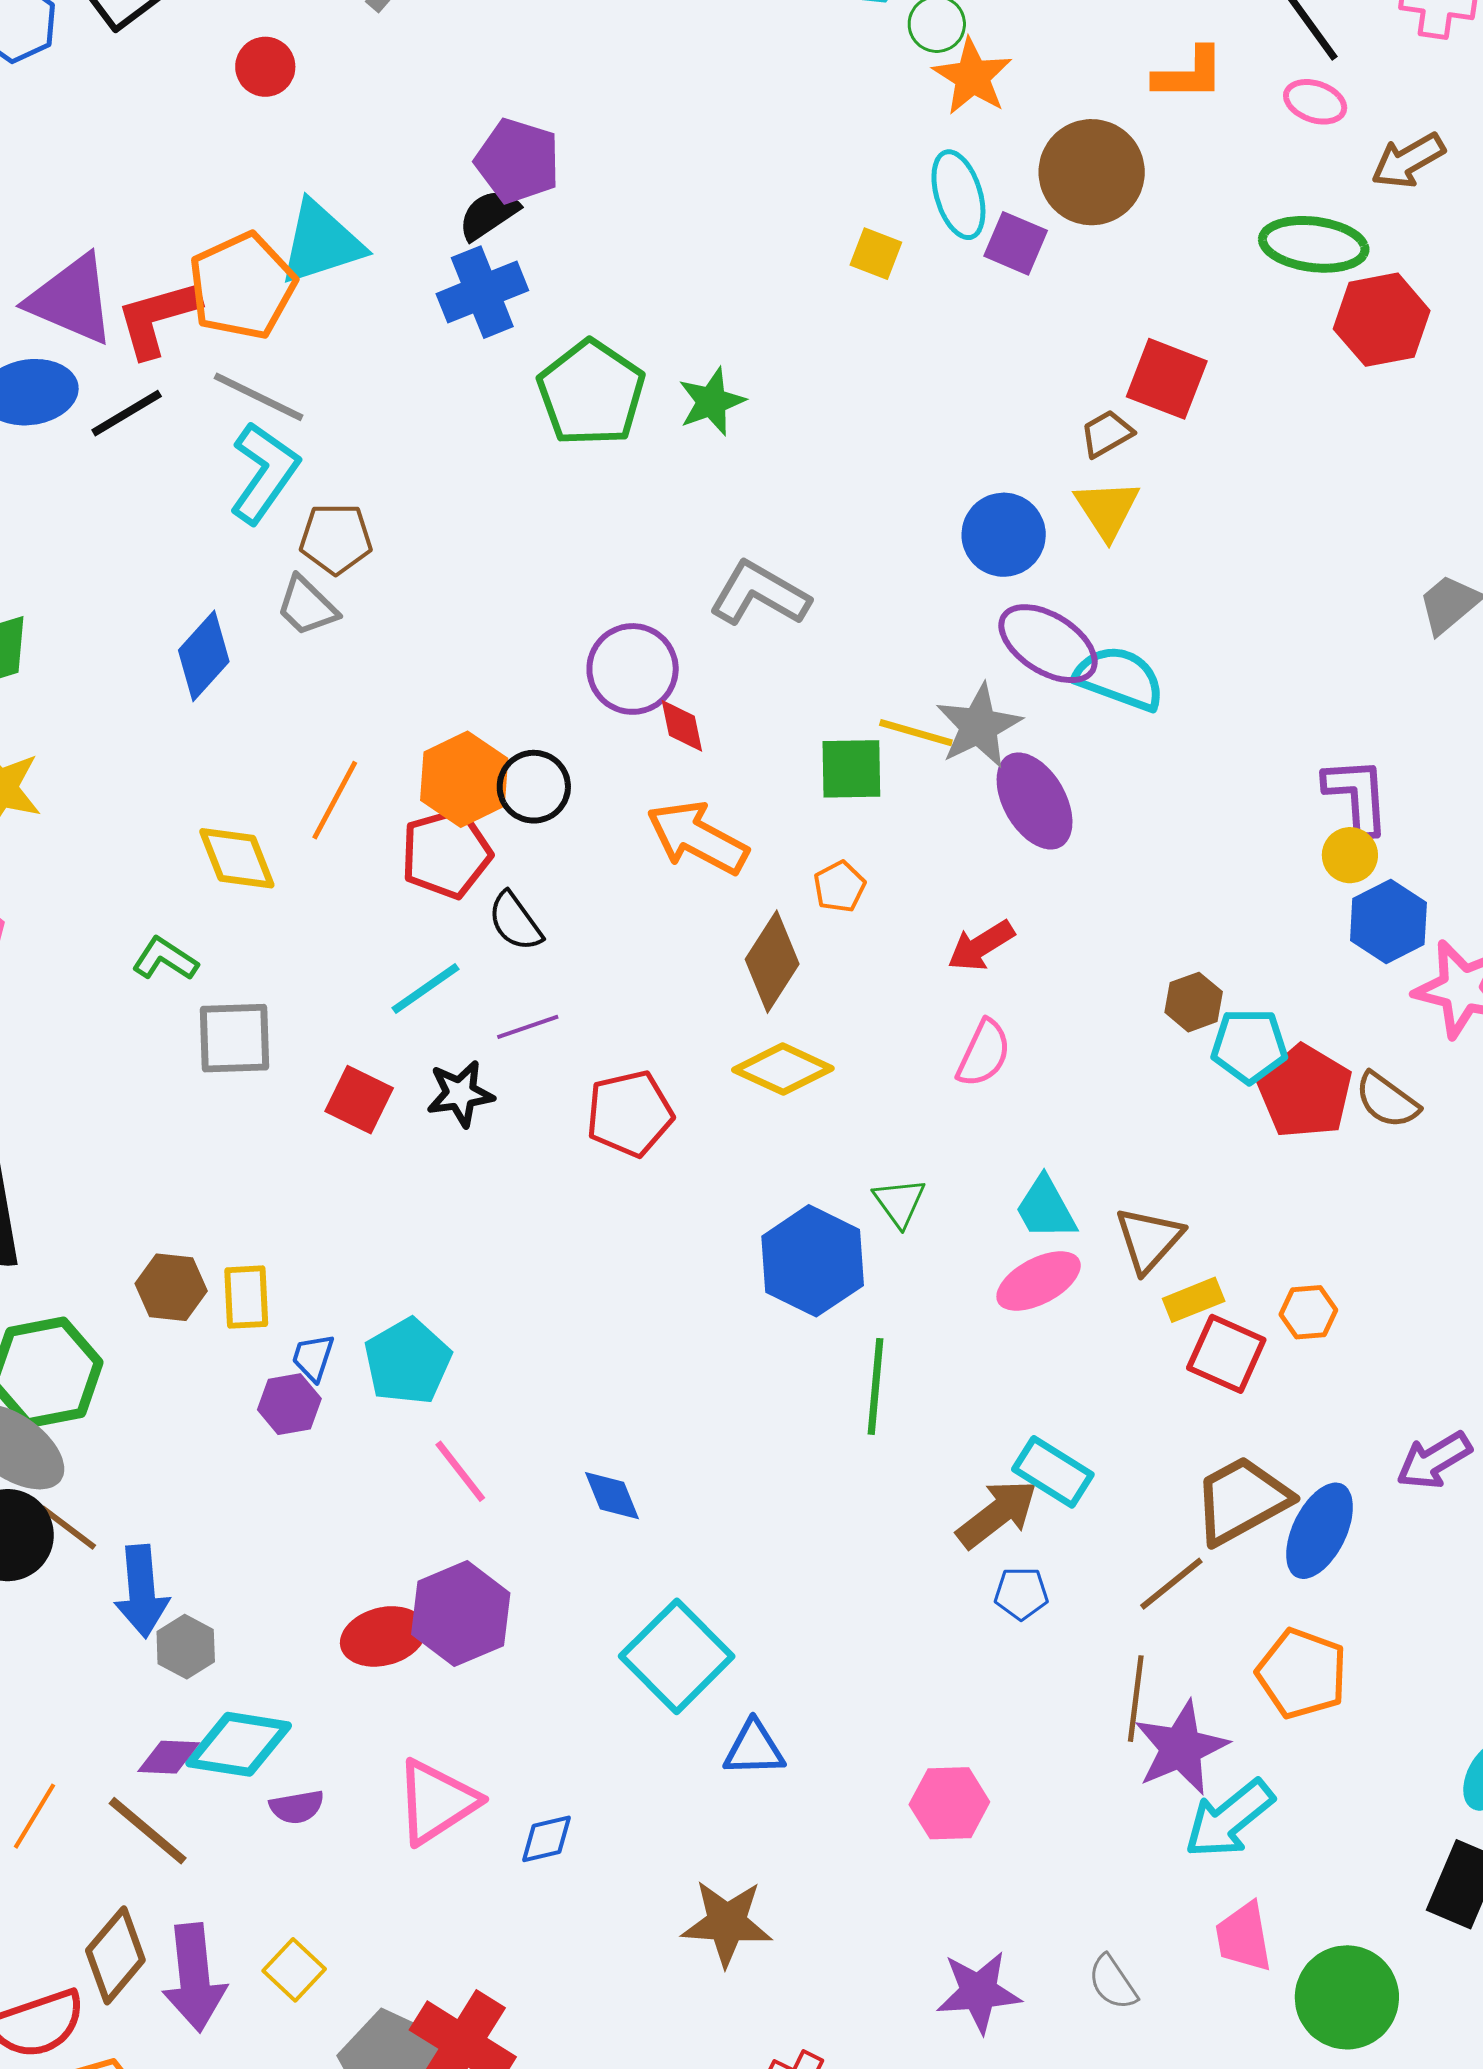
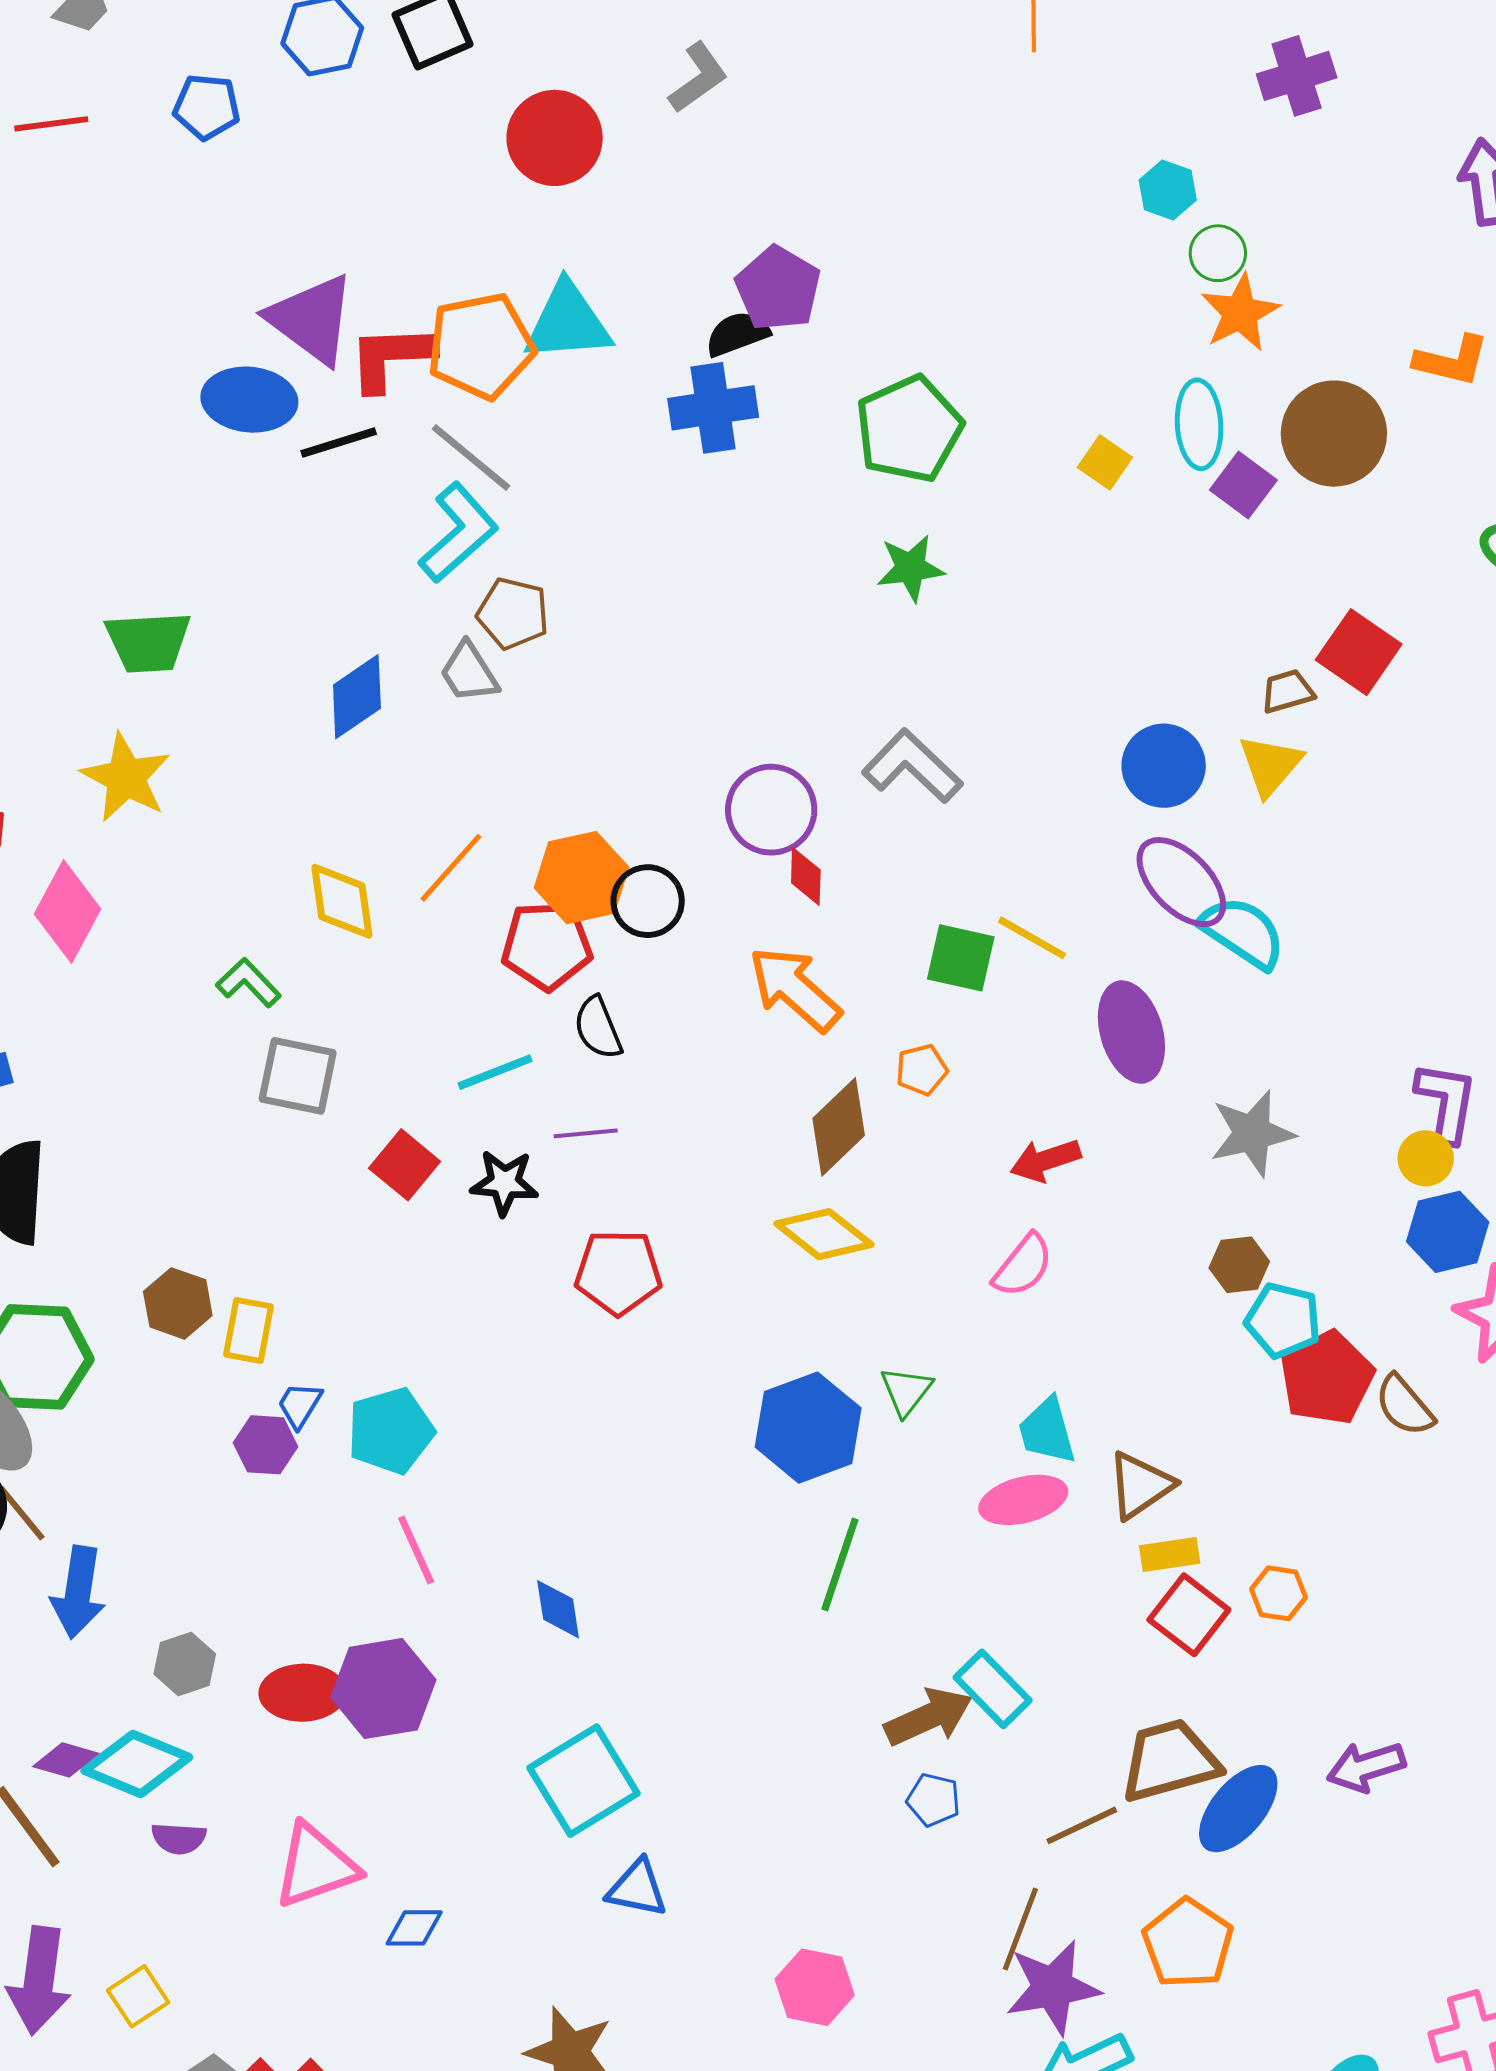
red circle: (265, 67) -> (555, 138), size x1.6
green pentagon: (591, 393) -> (909, 429), moved
gray star: (979, 726) -> (1252, 1133), moved
red pentagon: (630, 1114) -> (618, 1272), moved
gray hexagon: (186, 1647) -> (185, 1664), moved

